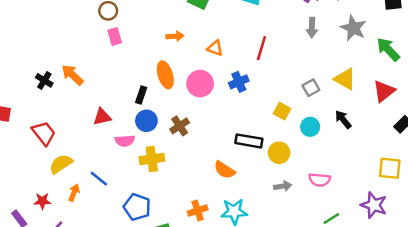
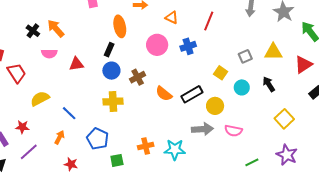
orange ellipse: (165, 75) -> (120, 26), moved
yellow triangle: (345, 79) -> (273, 52), turned -36
red trapezoid: (44, 133) -> (16, 73), moved
pink semicircle: (125, 141) -> (49, 54), moved
black rectangle: (249, 141) -> (192, 94), turned -45
yellow square: (390, 168) -> (284, 119), moved, turned 36
orange semicircle: (225, 170) -> (164, 94), moved
pink semicircle: (320, 180) -> (233, 131), moved
gray arrow: (283, 186) -> (202, 129), moved, size x1.5
orange arrow: (74, 193) -> (60, 137), moved

